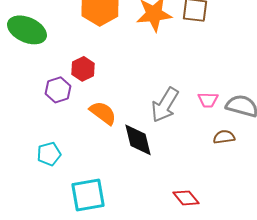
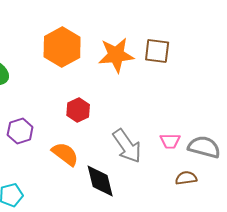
red hexagon: (83, 69) -> (78, 110), moved
gray arrow: (165, 105) -> (127, 146), turned -66

